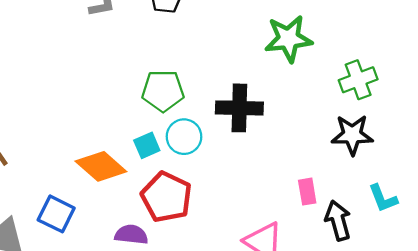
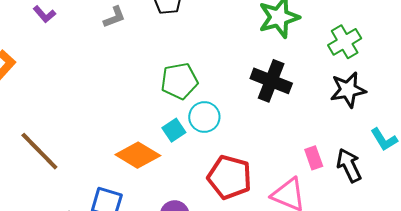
black cross: (239, 108) -> (271, 81), moved, turned 30
pink rectangle: (307, 192) -> (314, 158), moved
red pentagon: (166, 197) -> (230, 177), moved

